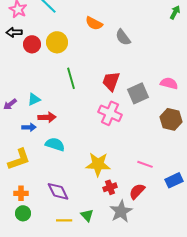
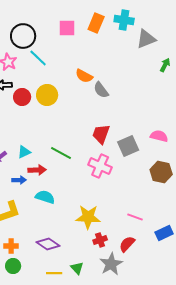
gray semicircle: (123, 37) -> (101, 90), moved
green line: (71, 78) -> (61, 153), moved, turned -45
purple diamond: (58, 191) -> (48, 244), turned -30

